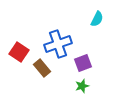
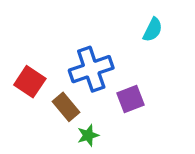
green star: (82, 86) -> (88, 135), moved

